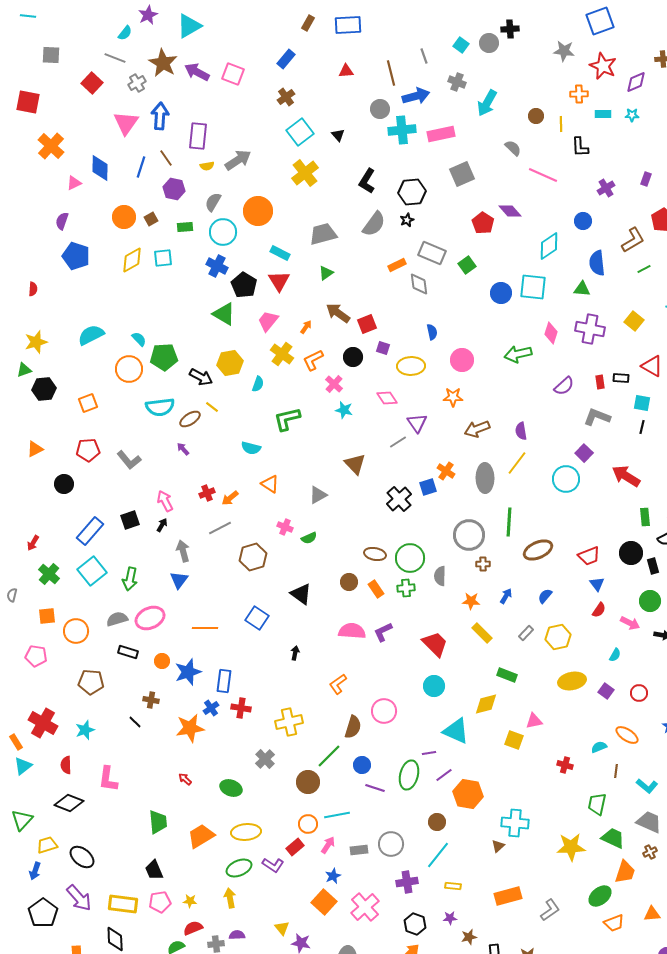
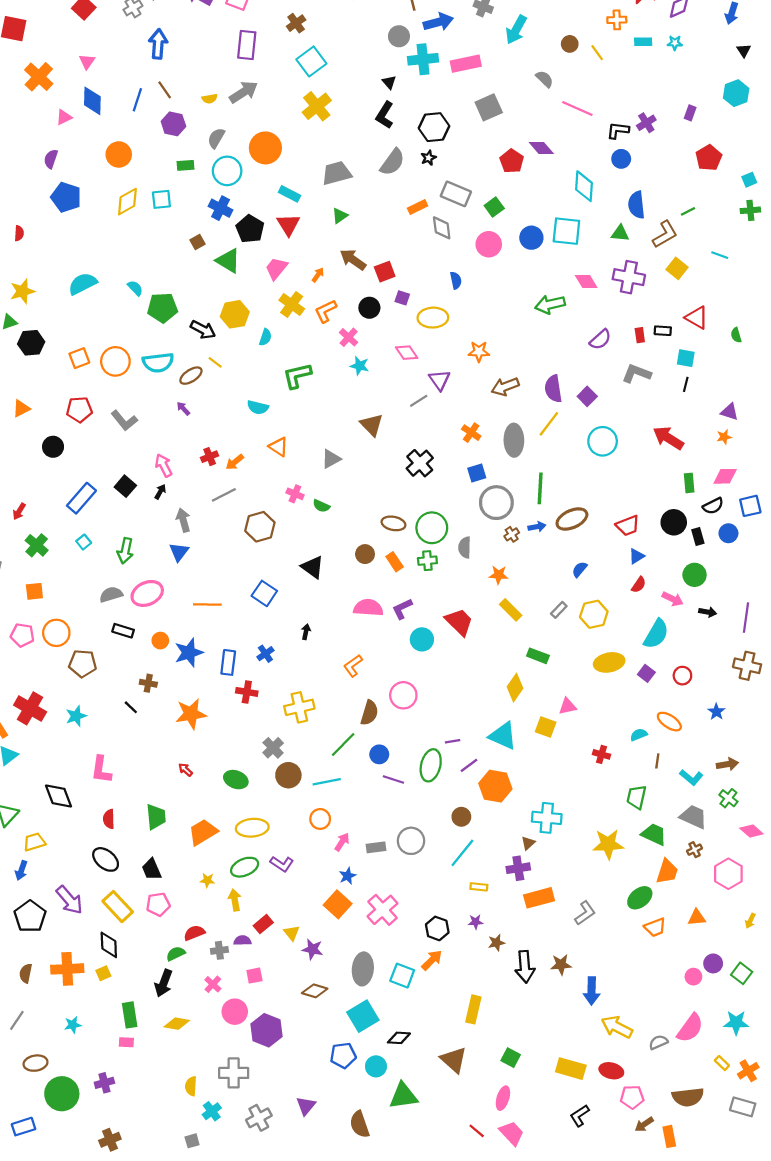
pink triangle: (126, 123) -> (87, 61), moved, size x0.6
yellow line: (561, 124) -> (597, 53), turned -35
black triangle: (338, 135) -> (389, 82), moved
purple rectangle: (198, 136) -> (247, 45), moved
black L-shape: (580, 147) -> (618, 130), moved, turned 100
brown square: (151, 219) -> (198, 242), moved
brown L-shape: (633, 240) -> (665, 234), moved
cyan diamond: (549, 246) -> (584, 186), turned -52
pink diamond: (551, 333) -> (586, 281), turned -50
pink circle: (462, 360) -> (489, 244), moved
orange circle: (129, 369) -> (115, 361), moved
purple semicircle: (521, 431) -> (553, 389), size x1.4
purple square: (584, 453) -> (587, 396), moved
blue square: (428, 487) -> (477, 473), moved
black square: (130, 520) -> (125, 486), turned -30
green semicircle: (309, 538) -> (321, 506), turned 49
brown cross: (483, 564) -> (512, 534), turned -32
cyan square: (92, 571) -> (84, 542), size x0.5
blue triangle: (597, 584) -> (637, 556), turned 35
blue arrow: (506, 596) -> (537, 527), moved, turned 49
orange circle: (76, 631) -> (56, 633), moved
cyan semicircle: (615, 655) -> (656, 634), size x2.0
cyan circle: (434, 686) -> (422, 639), moved
yellow diamond: (486, 704) -> (515, 688), turned -40
blue cross: (211, 708) -> (265, 654), moved
cyan triangle: (456, 731) -> (503, 736), moved
red semicircle: (66, 765) -> (109, 819), moved
brown circle: (308, 782) -> (288, 775), moved
black diamond: (69, 803) -> (59, 796), turned 48
cyan line: (337, 815) -> (327, 782), moved
red rectangle: (295, 847) -> (263, 924), moved
black ellipse: (82, 857) -> (106, 859), moved
purple cross: (407, 882) -> (518, 868), moved
yellow star: (190, 901) -> (207, 880), moved
yellow rectangle: (123, 904) -> (118, 907), turned 40

